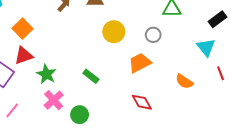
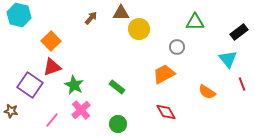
yellow circle: (114, 32) -> (139, 29), moved
pink line: (12, 111) -> (52, 120), moved
green circle: (80, 115) -> (118, 124), moved

